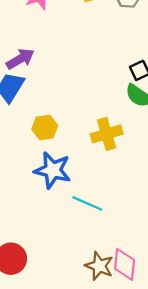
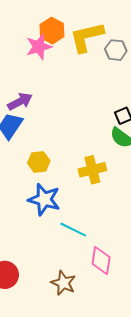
pink diamond: (125, 264) -> (101, 261), moved
brown star: (99, 266) -> (63, 283), moved

